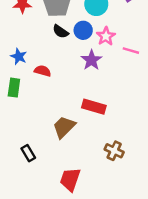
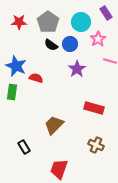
pink star: (106, 36) -> (98, 39), moved
blue star: (19, 57) -> (16, 66), size x1.5
red rectangle: (94, 107) -> (94, 108), moved

